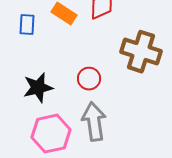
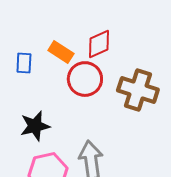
red circle: (89, 79) -> (85, 79), moved, size x1.5

